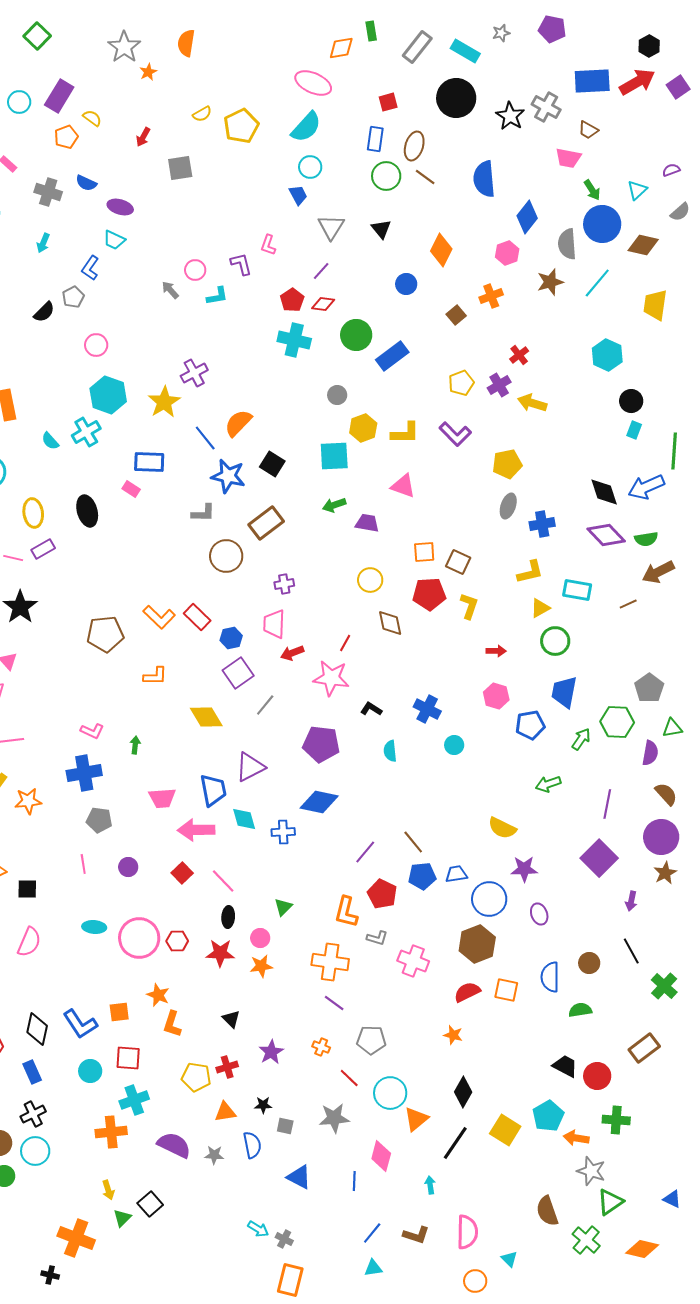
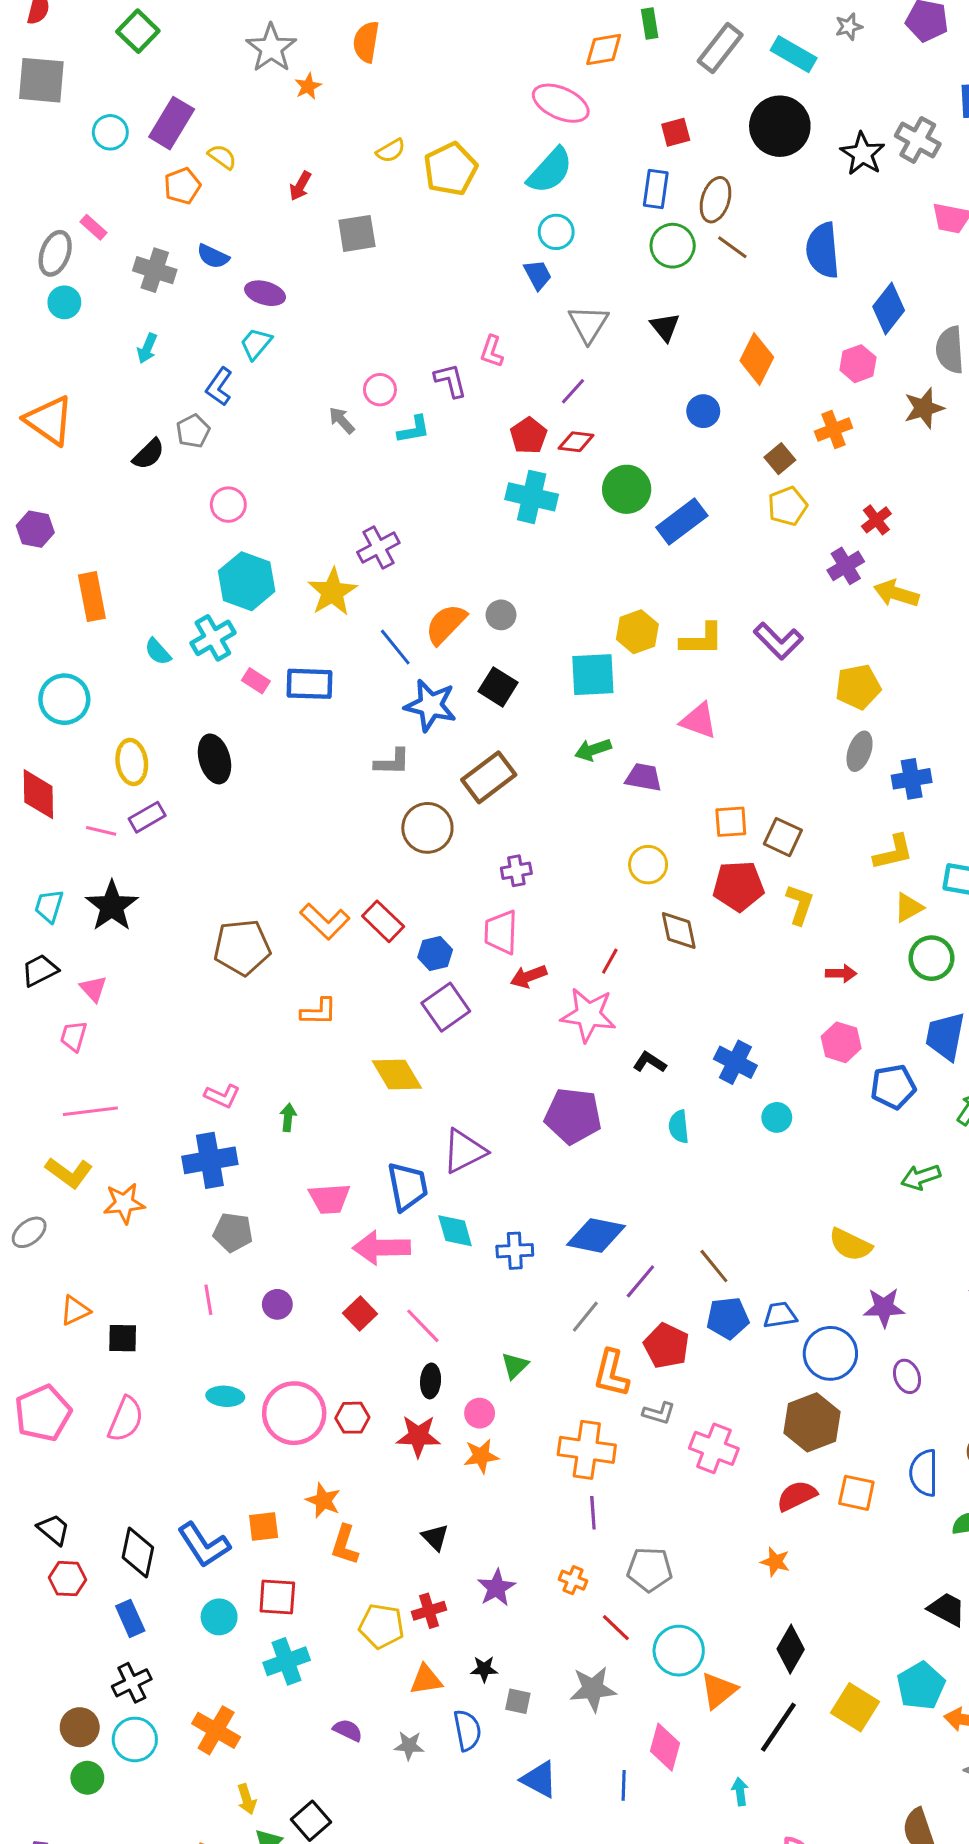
cyan trapezoid: (114, 240) -> (256, 344), turned 105
yellow pentagon: (461, 383) -> (788, 506), moved
gray circle: (337, 395) -> (501, 615), moved
pink rectangle: (131, 489) -> (256, 681), moved
gray line: (265, 705) -> (585, 1317), moved
blue diamond: (319, 802) -> (596, 1235), moved
purple line: (334, 1003) -> (593, 1513), turned 50
orange cross: (111, 1132) -> (216, 1730), moved, turned 36
purple semicircle: (174, 1145) -> (348, 1730), size x0.6

